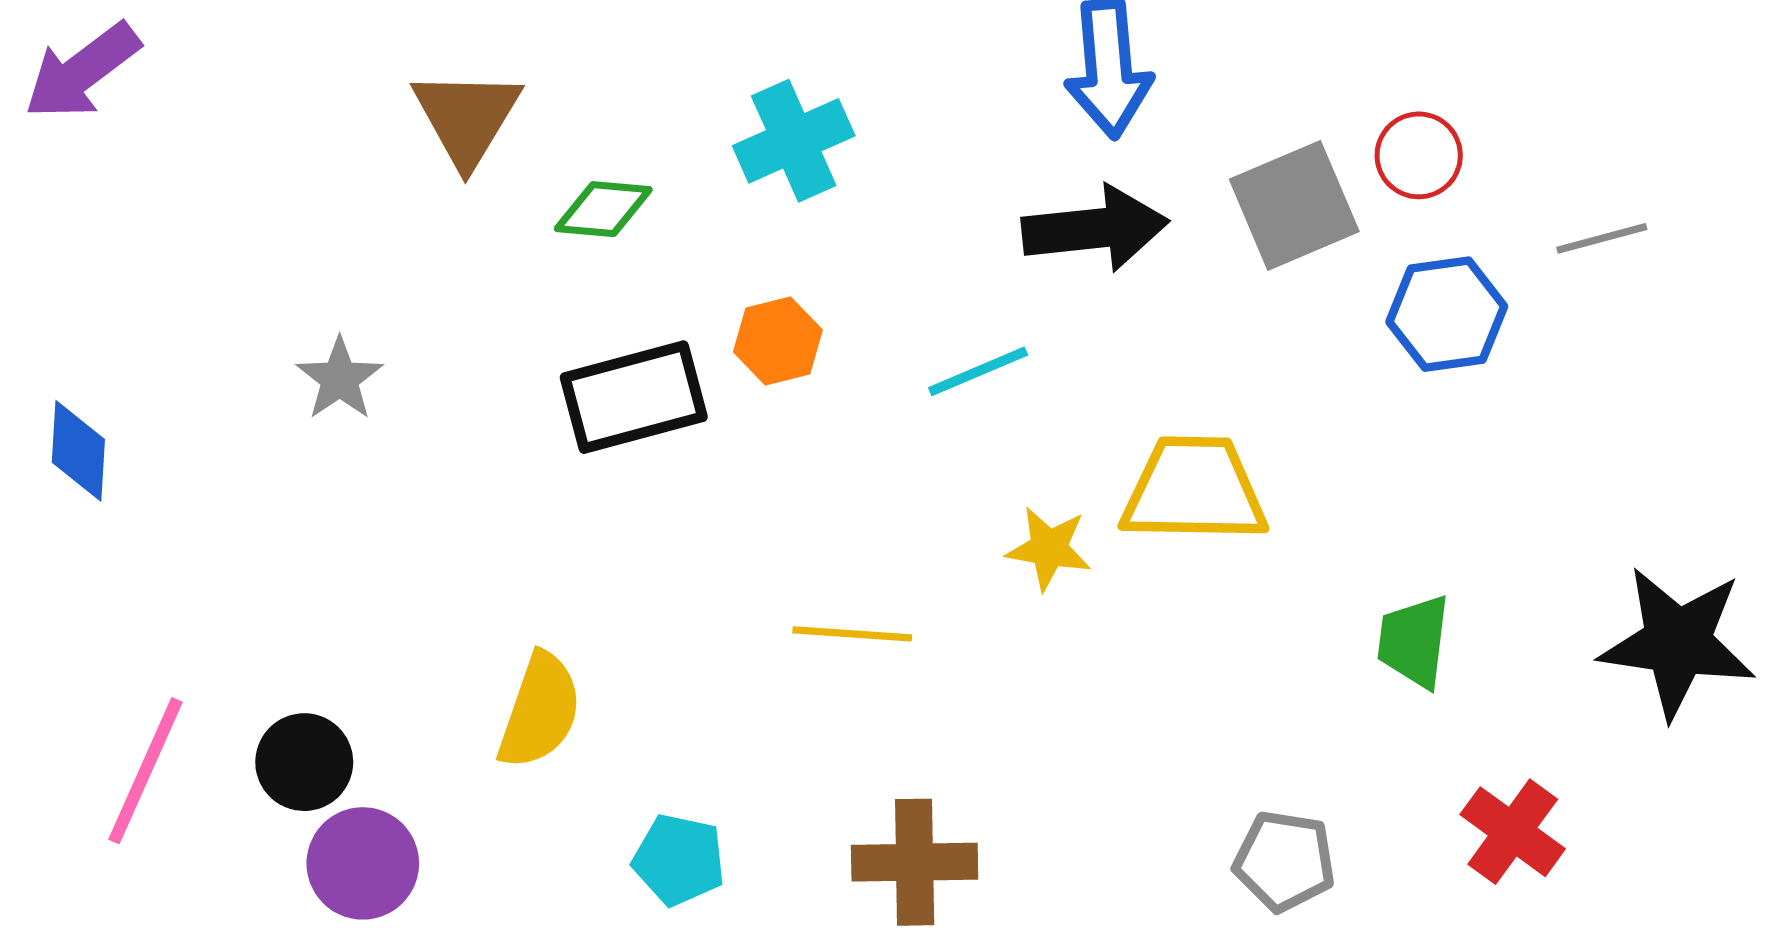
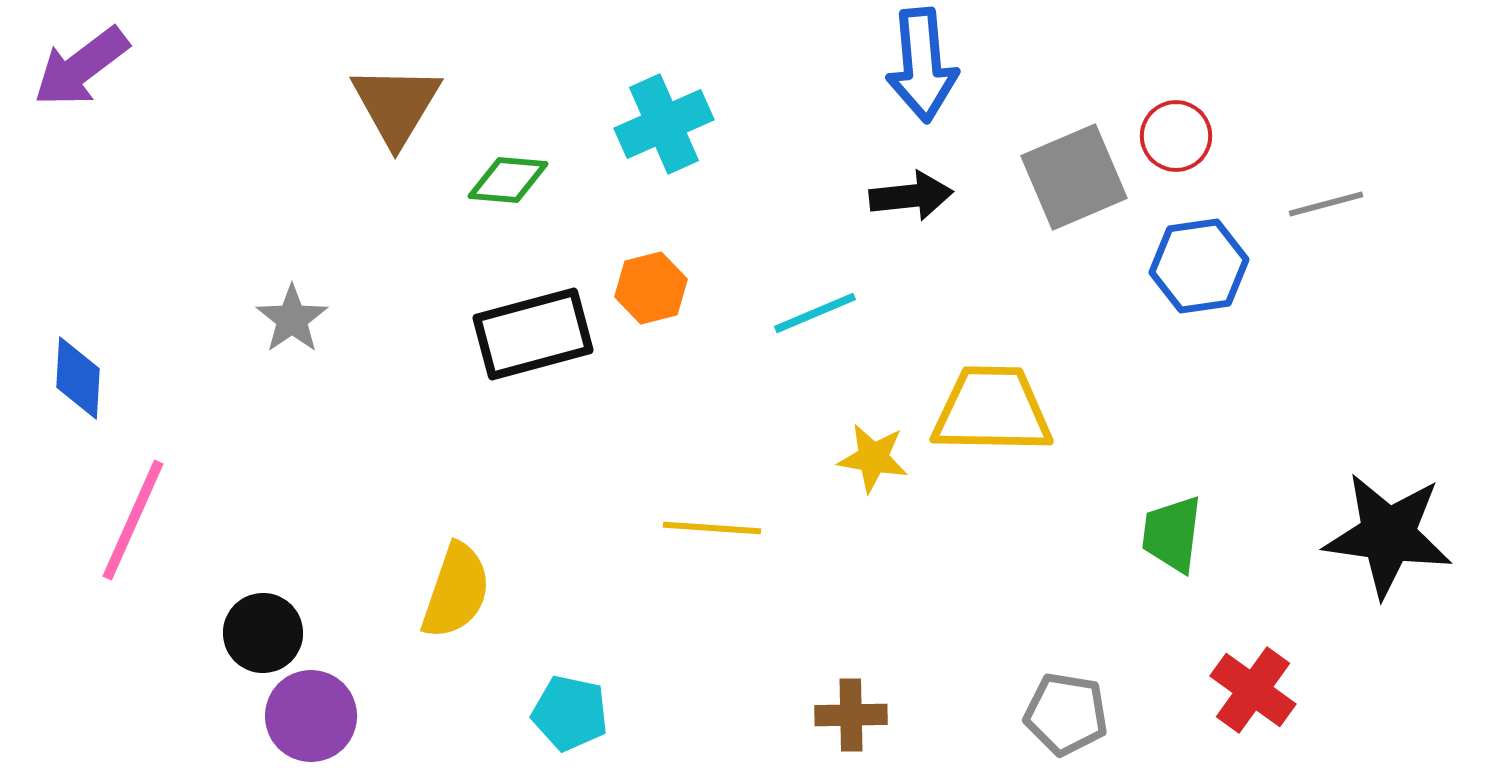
black arrow: (1095, 229) -> (911, 196), size x0.7
pink line: (146, 771) -> (133, 520), moved
brown cross: (915, 862) -> (851, 715), moved, size x0.7

